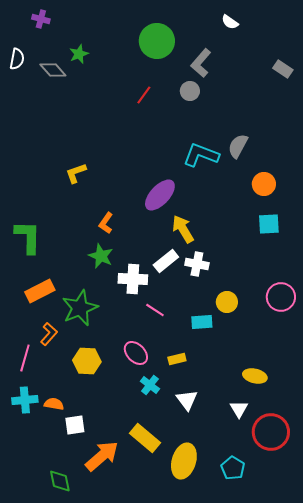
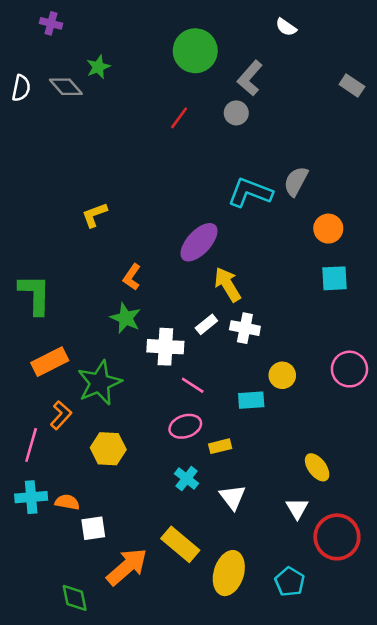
white semicircle: (17, 59) -> (21, 88), moved
white rectangle: (166, 261) -> (206, 324), size x0.7
pink ellipse: (136, 353) -> (185, 426), moved, turned -65
yellow ellipse: (255, 376) -> (317, 467), turned 40

